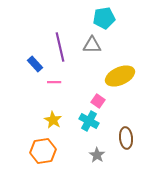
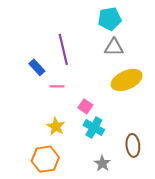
gray triangle: (92, 45) -> (114, 47), moved
pink square: (98, 101) -> (85, 106), moved

